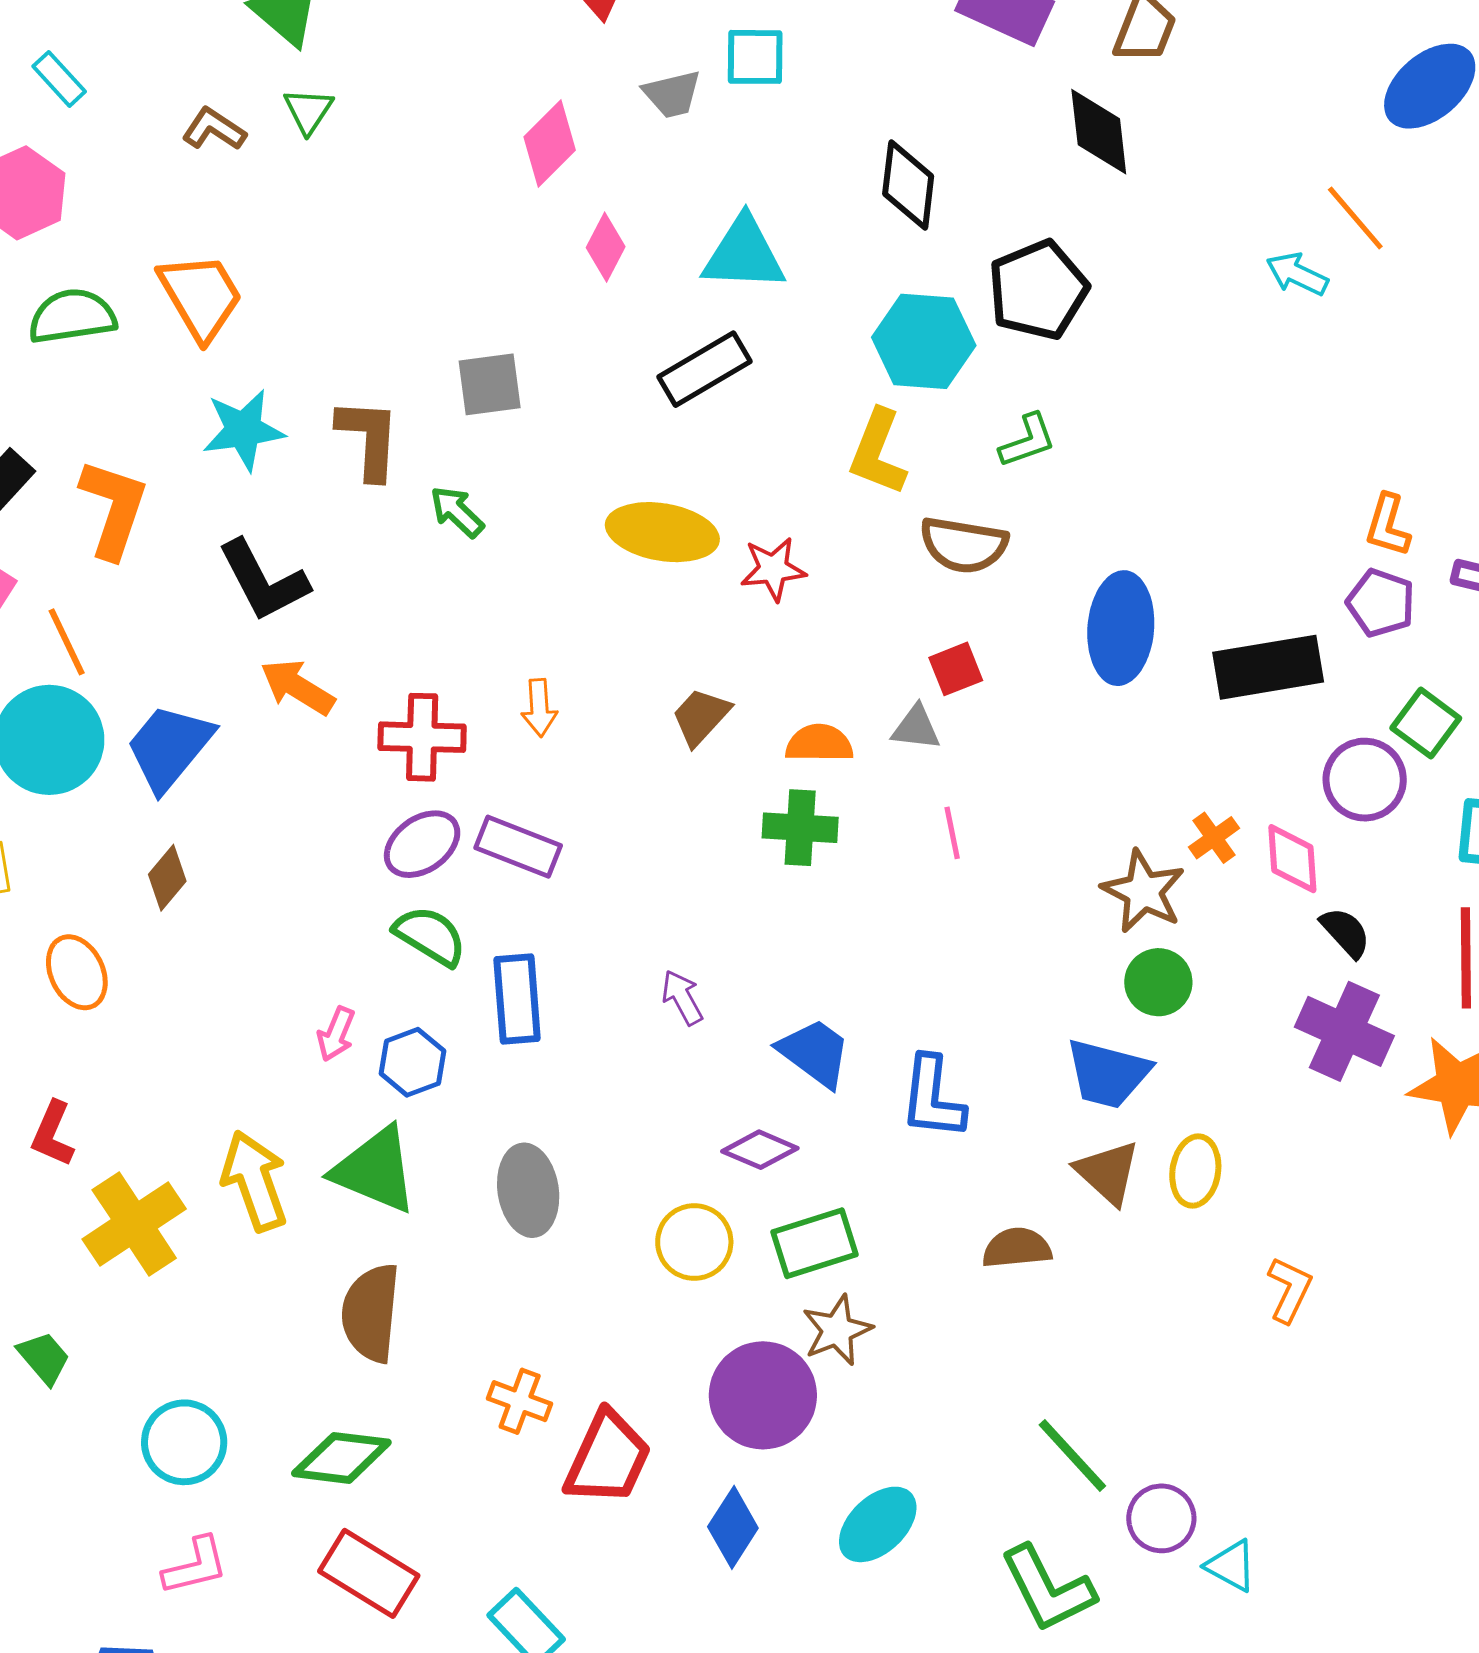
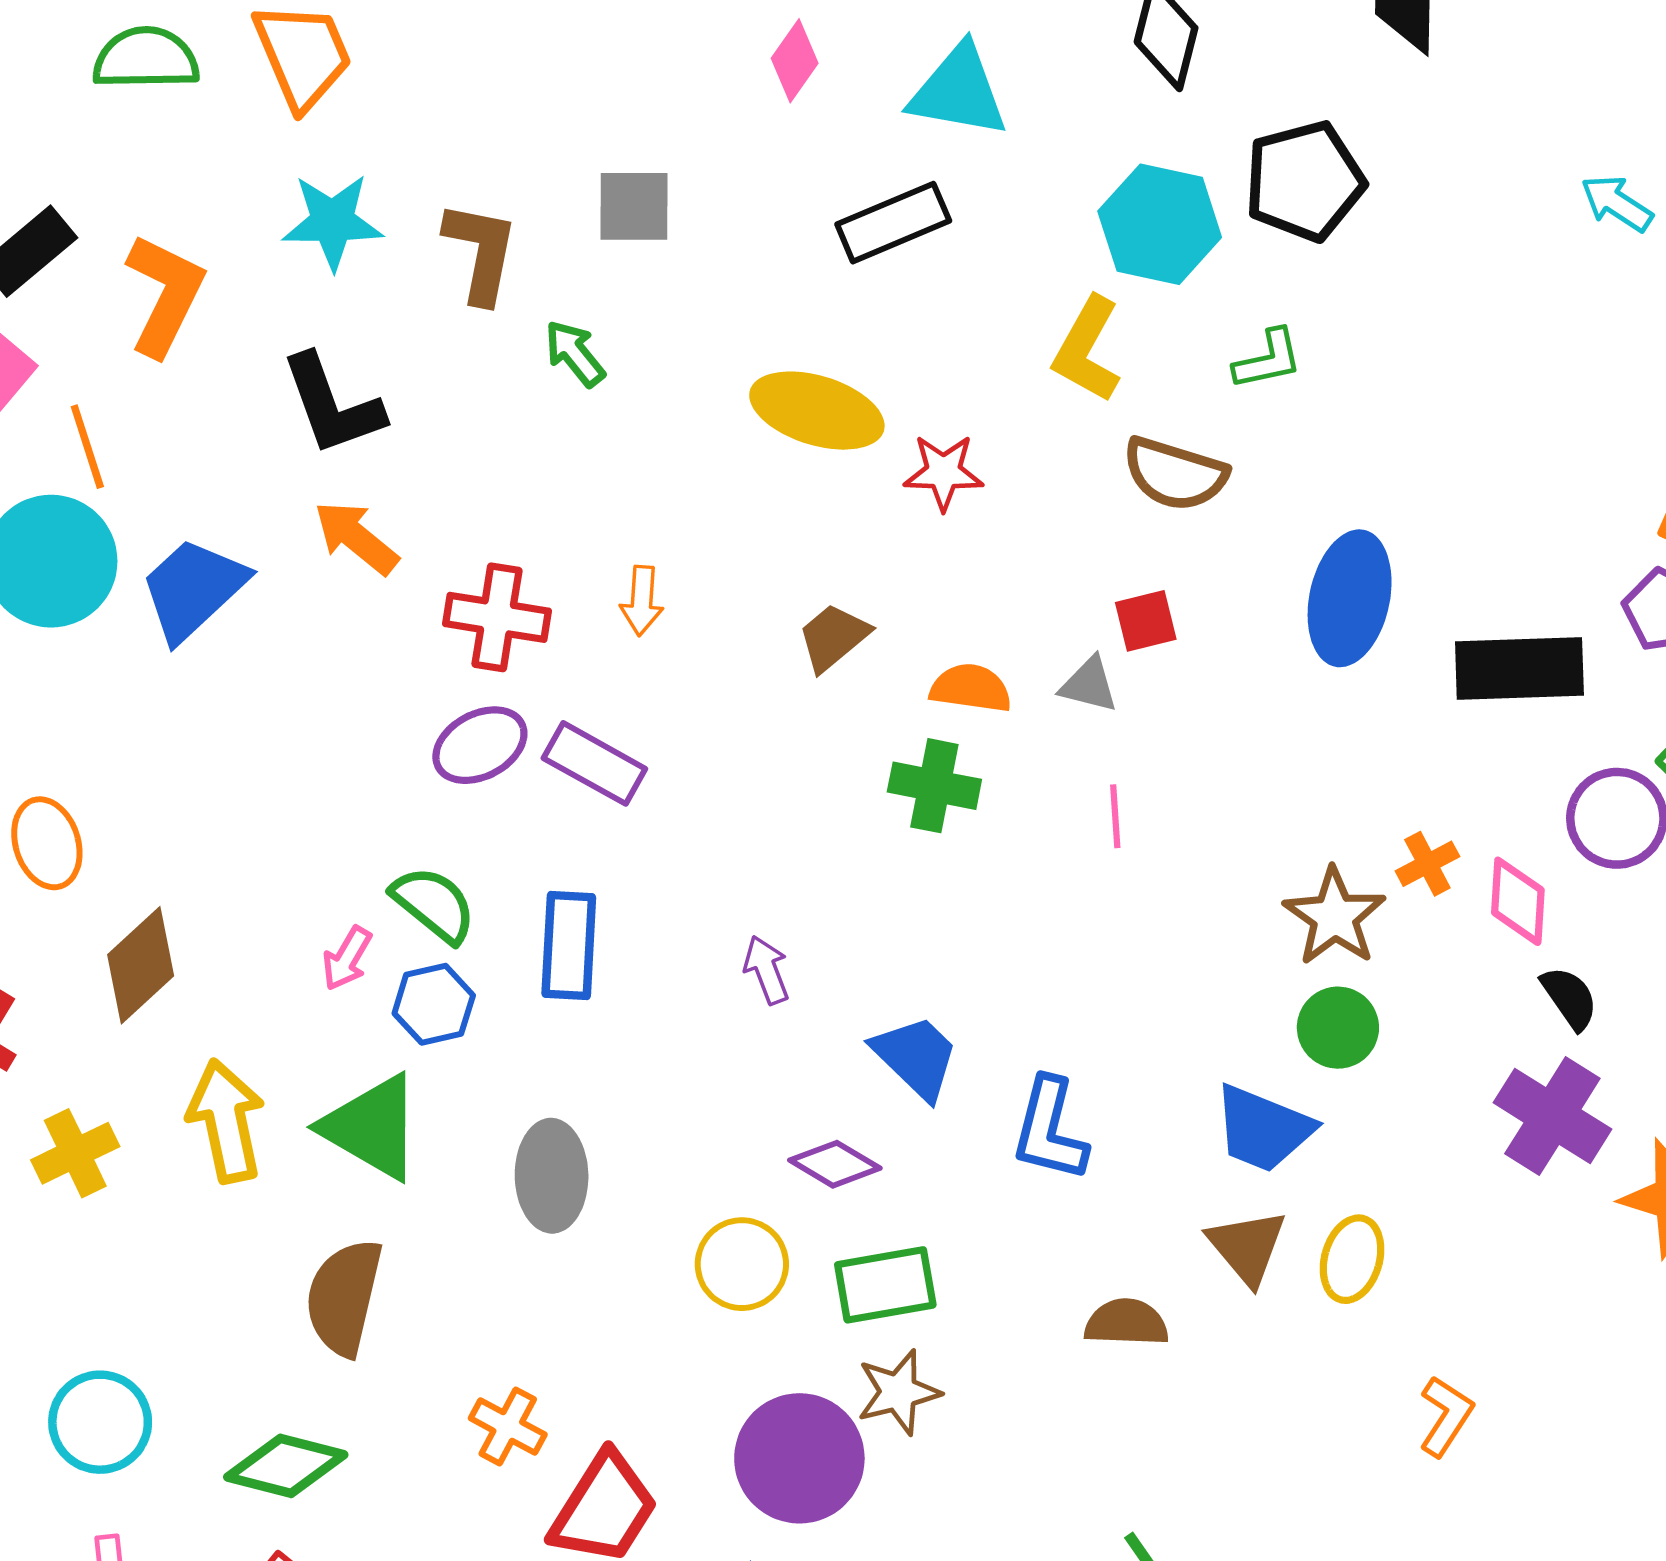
brown diamond: (167, 878) -> (141, 965), moved, size x1.5
green semicircle: (430, 936) -> (434, 904), moved
yellow cross: (134, 1224) -> (75, 1153), size x0.7

